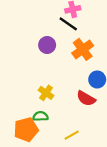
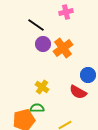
black line: (68, 24) -> (36, 25), moved
orange cross: (83, 49) -> (63, 48), moved

